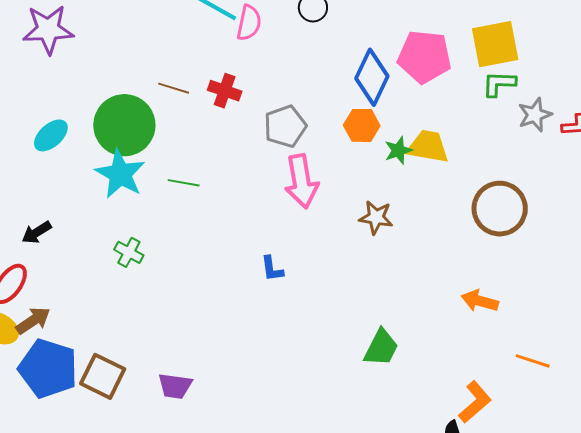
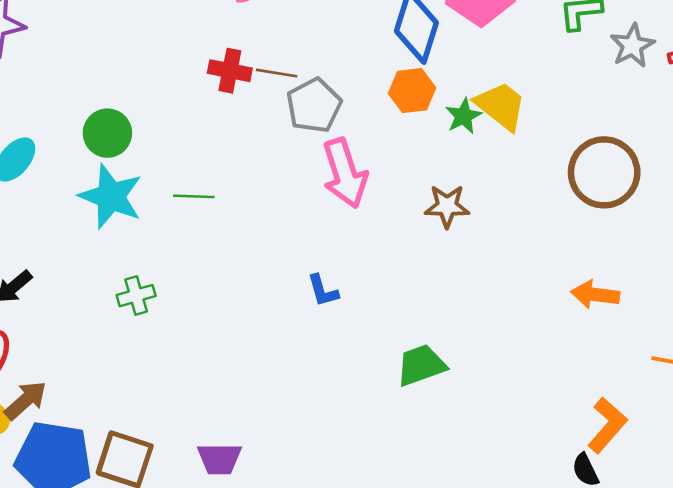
brown line: (174, 88) -> (277, 73), moved
green circle: (124, 125) -> (107, 133), size x0.6
yellow trapezoid: (428, 147) -> (501, 106), turned 36
green cross: (129, 252) -> (136, 296), turned -36
green trapezoid: (381, 348) -> (421, 365), moved, turned -129

